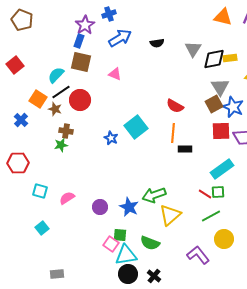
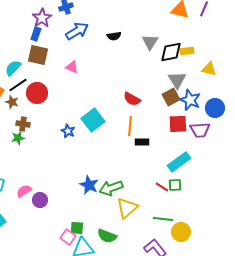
purple circle: (100, 207) -> (40, 200), moved
blue star: (129, 207) -> (89, 185), moved
green line: (211, 216) -> (163, 219), moved, turned 36

